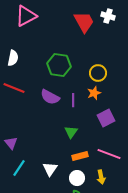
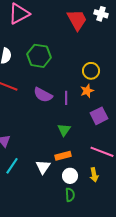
green hexagon: (59, 65) -> (39, 56), moved
orange rectangle: (80, 156) -> (63, 156), moved

